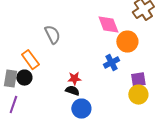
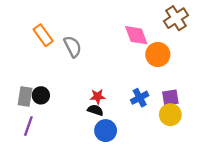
orange rectangle: (30, 60) -> (43, 35), moved
blue cross: (111, 63) -> (140, 98), moved

